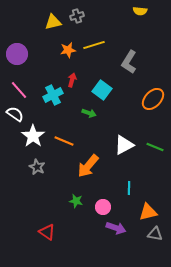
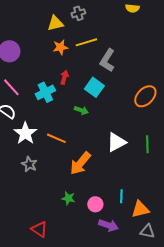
gray cross: (77, 16) -> (78, 13), moved
yellow triangle: (53, 22) -> (55, 23), moved
gray L-shape: (129, 62) -> (107, 60), moved
green line: (155, 147) -> (147, 144), turned 66
cyan line: (129, 188) -> (121, 196), moved

